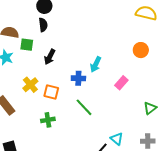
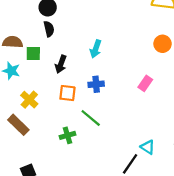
cyan arrow: (96, 64) -> (96, 49), moved
yellow cross: (30, 85) -> (29, 100), moved
orange square: (51, 92) -> (67, 93), moved
green line: (84, 107) -> (91, 118), moved

